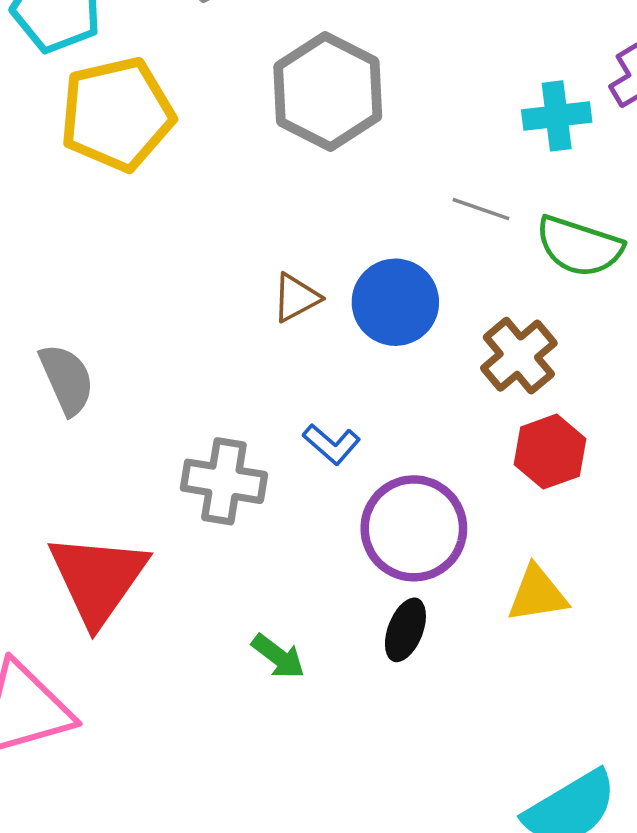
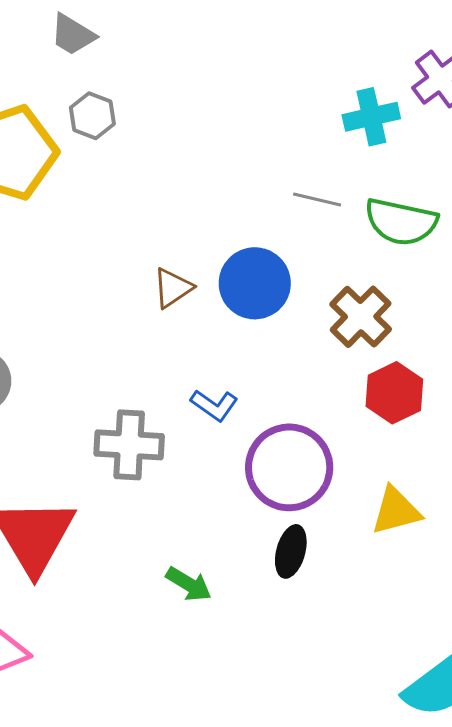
gray hexagon: (328, 92) -> (92, 116), moved, size x0.5

